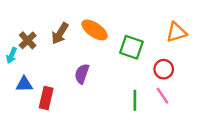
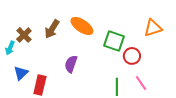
red circle: (164, 69) -> (132, 56), moved
blue triangle: (24, 84) -> (21, 73), turned -42

